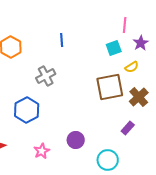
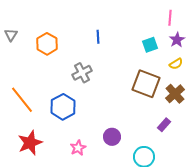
pink line: (125, 25) -> (170, 18), moved
yellow semicircle: (132, 67) -> (176, 64), moved
brown square: (110, 87) -> (146, 84), turned 32

